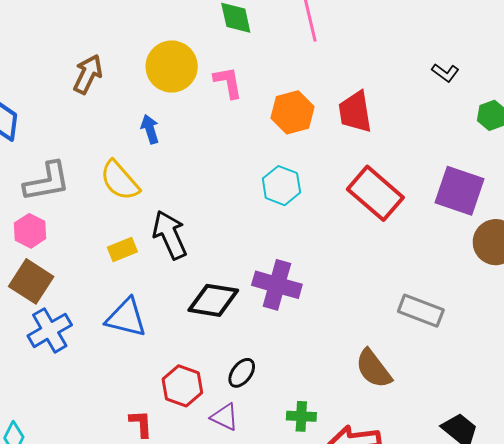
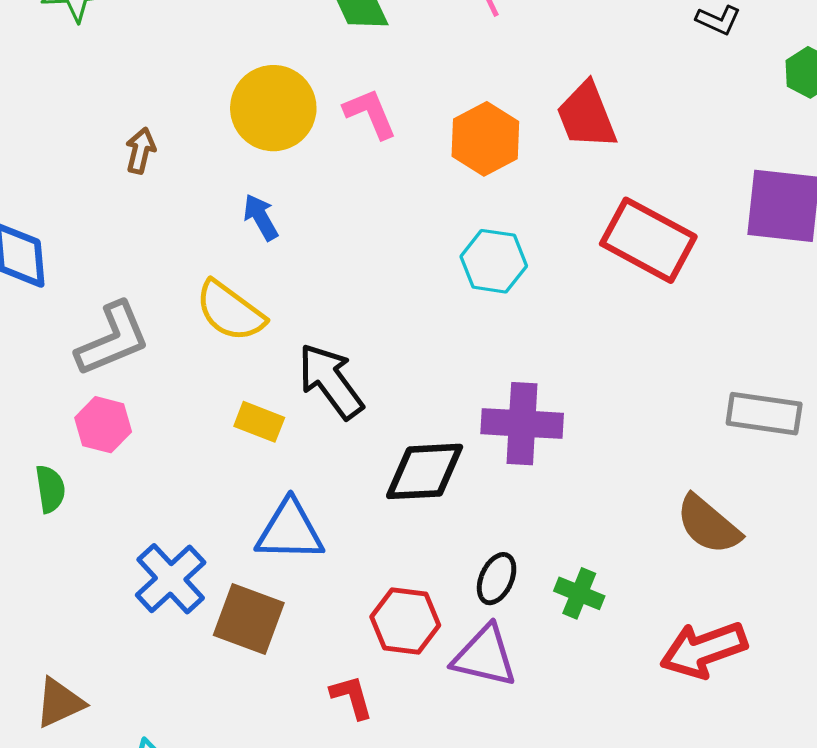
brown arrow: (88, 74) -> (140, 151), size x0.7
yellow rectangle: (122, 250) -> (259, 422), turned 56
brown square: (31, 281) -> (249, 619), moved
green cross: (301, 416) -> (579, 593), moved, turned 32
purple triangle: (225, 417) -> (485, 656), size x1.4

